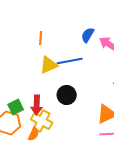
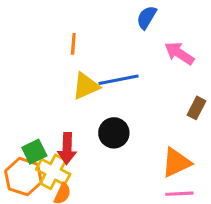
blue semicircle: (88, 35) -> (147, 17), moved
yellow cross: (42, 121) -> (53, 172), moved

